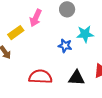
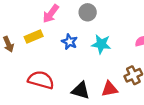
yellow rectangle: (16, 33) -> (34, 36), moved
blue star: (65, 46) -> (69, 42), moved

